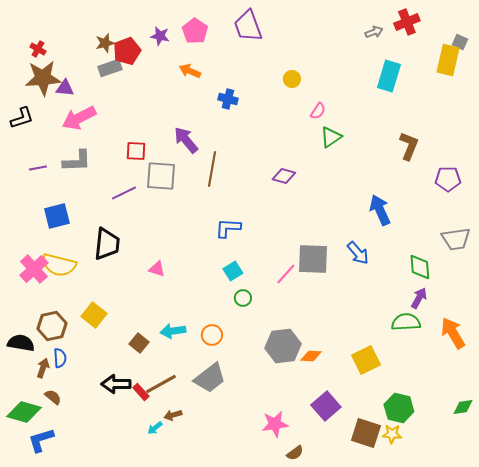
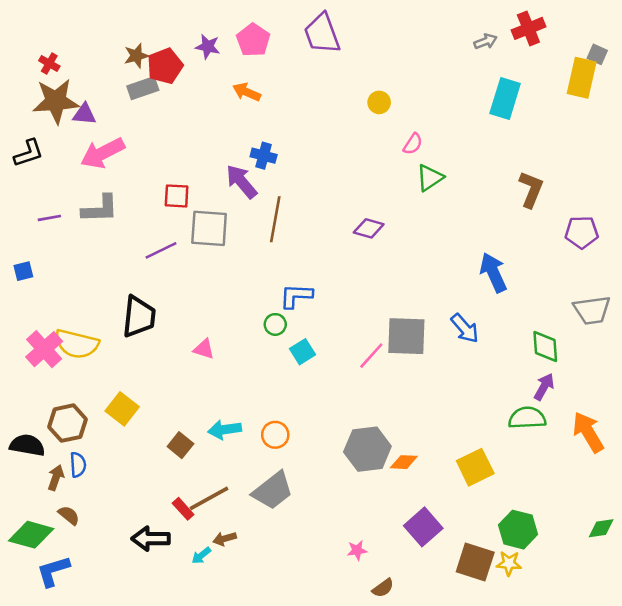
blue cross: (228, 99) -> (264, 156), moved
blue square: (57, 216) -> (23, 271), moved, size x0.6
green circle: (243, 298) -> (275, 324), moved
black arrow: (116, 384) -> (151, 539), moved
pink star: (275, 424) -> (357, 550), size x0.6

